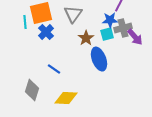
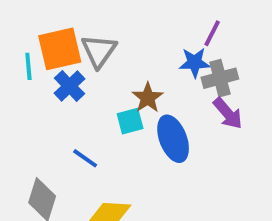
gray triangle: (73, 14) -> (99, 51), moved
cyan square: (107, 34) -> (130, 121), moved
purple arrow: (135, 37) -> (228, 113), moved

